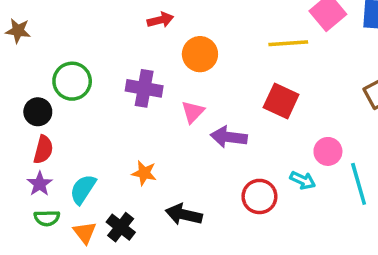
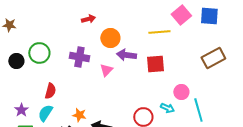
red square: (281, 101) -> (155, 64), turned -30
black circle: (38, 112) -> (16, 61), moved
purple arrow: (229, 137) -> (126, 55), moved
red semicircle: (43, 150) -> (50, 91), moved
orange star: (144, 173) -> (79, 115), moved

